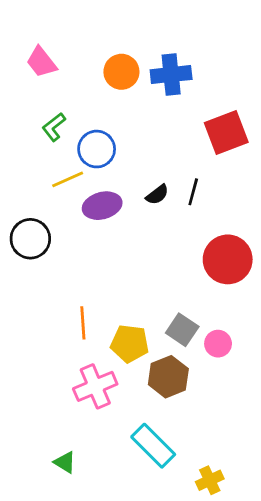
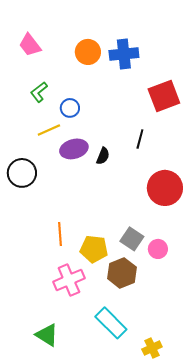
blue circle: (97, 149) -> (70, 108), size x0.7
black semicircle: (157, 195) -> (103, 156), moved, turned -30
green triangle: (65, 462) -> (47, 335), size x1.4

